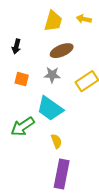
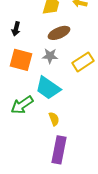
orange square: (22, 79) -> (21, 60), size x1.6

